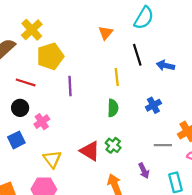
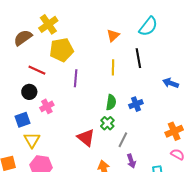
blue arrow: (165, 66) -> (171, 83), moved
yellow line: (117, 77) -> (113, 67), moved
blue cross: (153, 105) -> (136, 104), moved
green cross: (113, 145) -> (107, 123), moved
gray line: (163, 145) -> (123, 140), moved, turned -70
yellow triangle: (52, 159) -> (32, 140), moved

